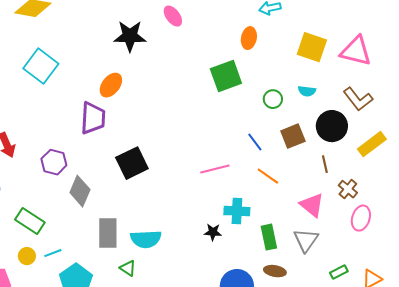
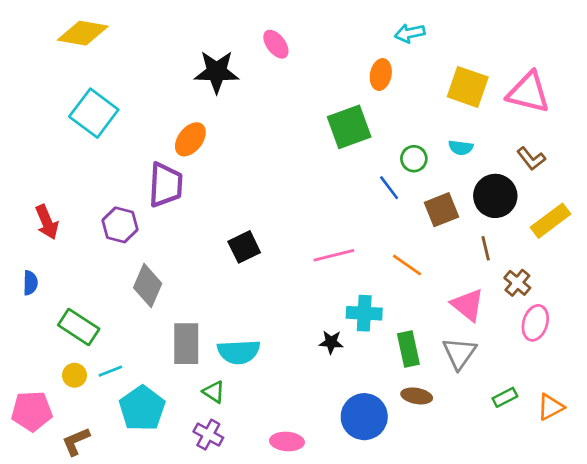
brown L-shape: (358, 99) -> (531, 159), size x0.7
blue line: (255, 142) -> (389, 188), moved
purple hexagon: (54, 162) -> (120, 225), moved
black square: (132, 163) -> (244, 247), moved, size x0.7

